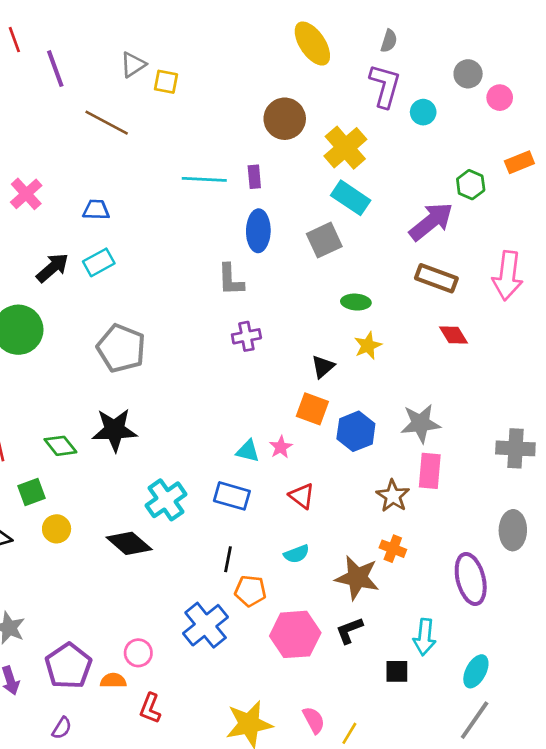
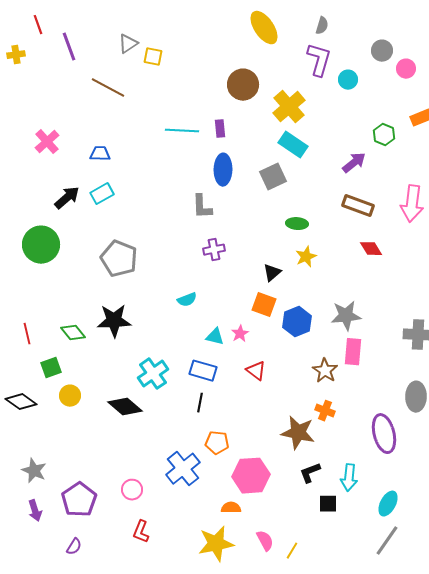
purple arrow: (431, 222) -> (354, 163), size x0.7
cyan semicircle: (297, 554) -> (187, 300), moved
black line: (228, 559) -> (200, 403), moved
black L-shape: (349, 630) -> (310, 473), moved
orange semicircle: (113, 681) -> (231, 508), moved

